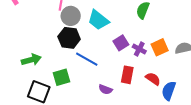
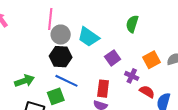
purple cross: (139, 49) -> (132, 76), moved
blue line: (87, 59) -> (66, 81), moved
red rectangle: (127, 75) -> (103, 89), moved

